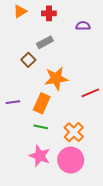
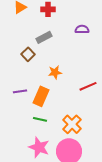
purple semicircle: (83, 26) -> (82, 29), moved
orange star: (56, 78) -> (55, 72), size x0.6
purple line: (13, 102) -> (20, 91), moved

